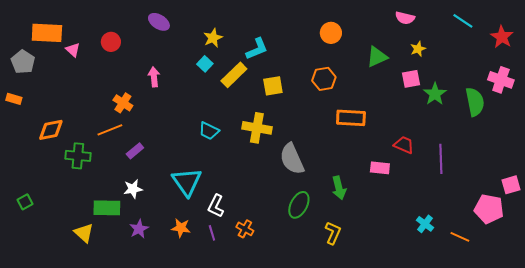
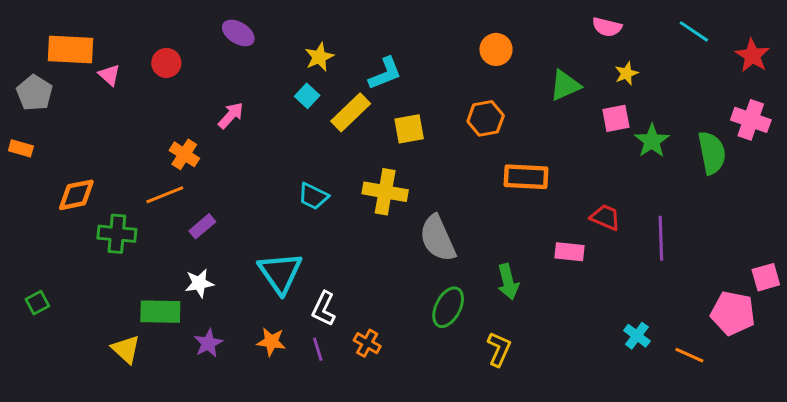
pink arrow: (154, 77) -> (231, 115), turned 48

